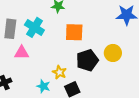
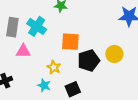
orange square: (74, 32) -> (70, 42), moved
yellow star: (59, 72) -> (54, 67), moved

